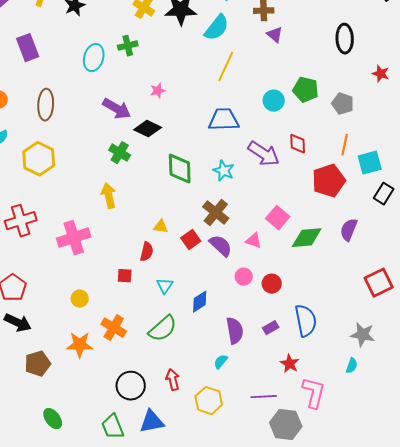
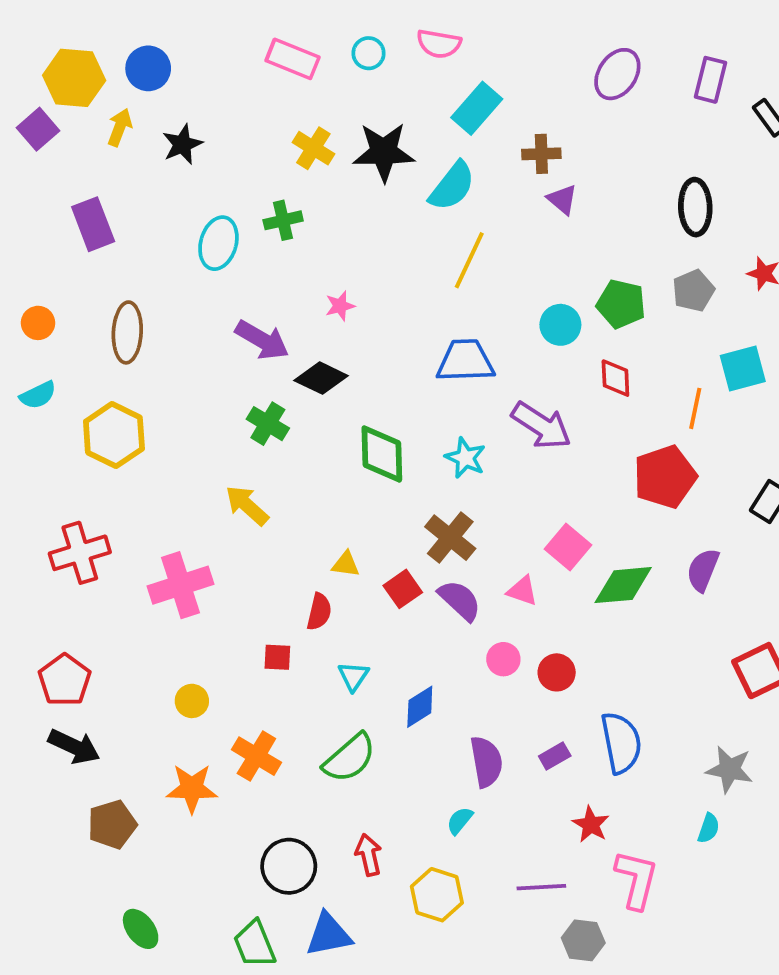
gray pentagon: (343, 104) -> (693, 291), moved, turned 30
red diamond: (298, 144) -> (615, 378), moved
cyan square: (370, 163) -> (743, 369), moved
yellow arrow: (109, 196) -> (247, 505), turned -35
gray hexagon: (286, 425) -> (583, 940), size x0.7

